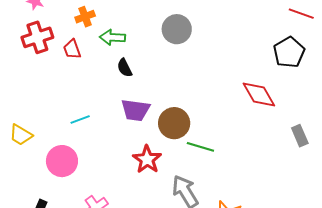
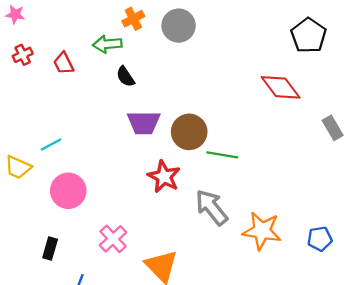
orange cross: (85, 17) -> (133, 19), moved
red cross: (37, 37) -> (23, 55), size x0.6
cyan line: (80, 120) -> (51, 145), moved

